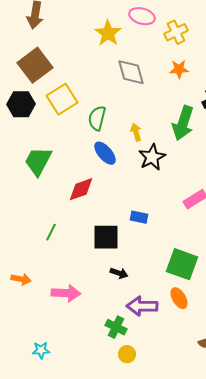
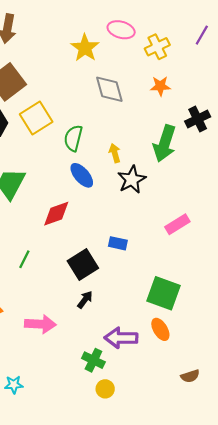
black square: (106, 237) -> (83, 265), turned -32
black arrow: (119, 273) -> (85, 300), moved, turned -72

